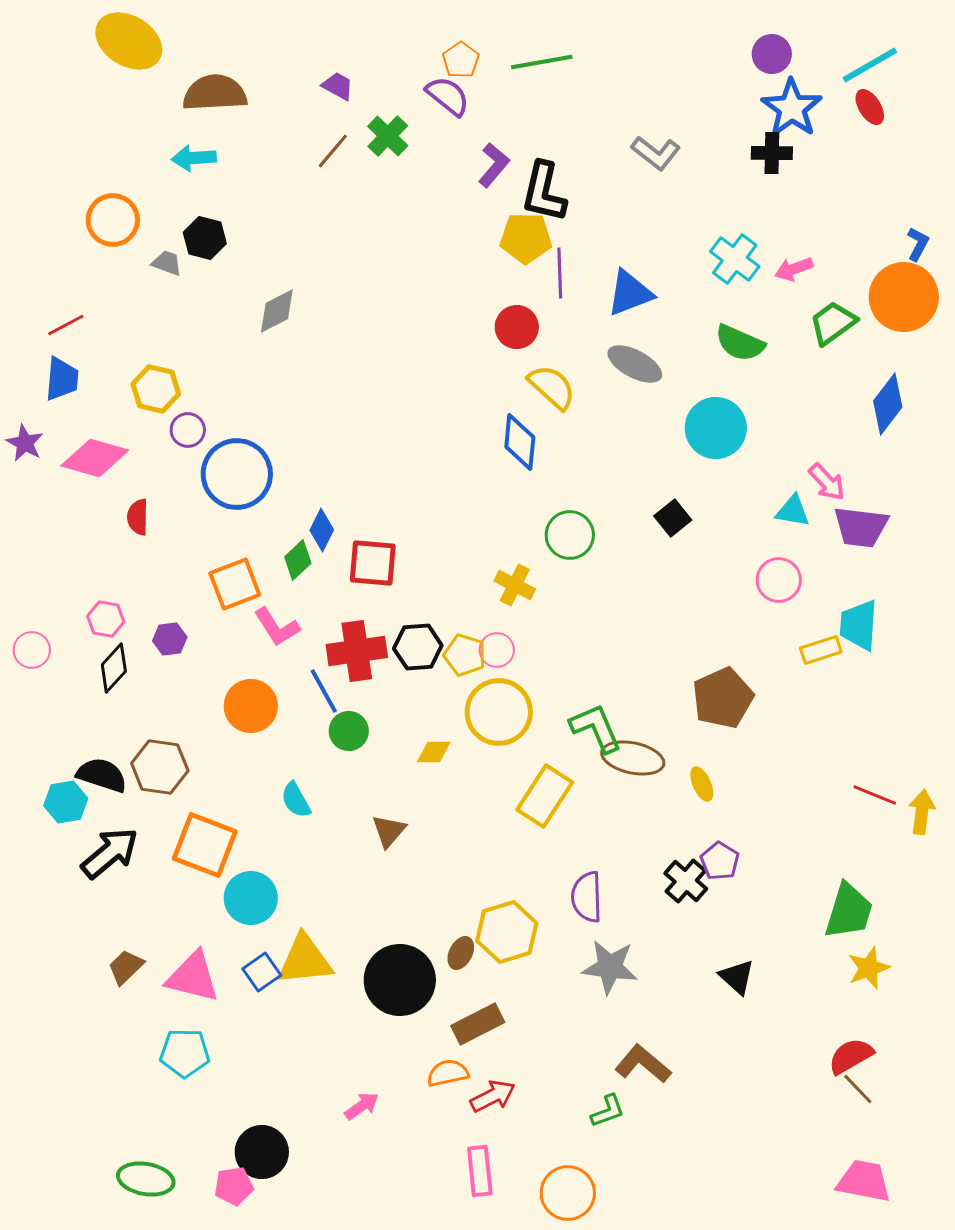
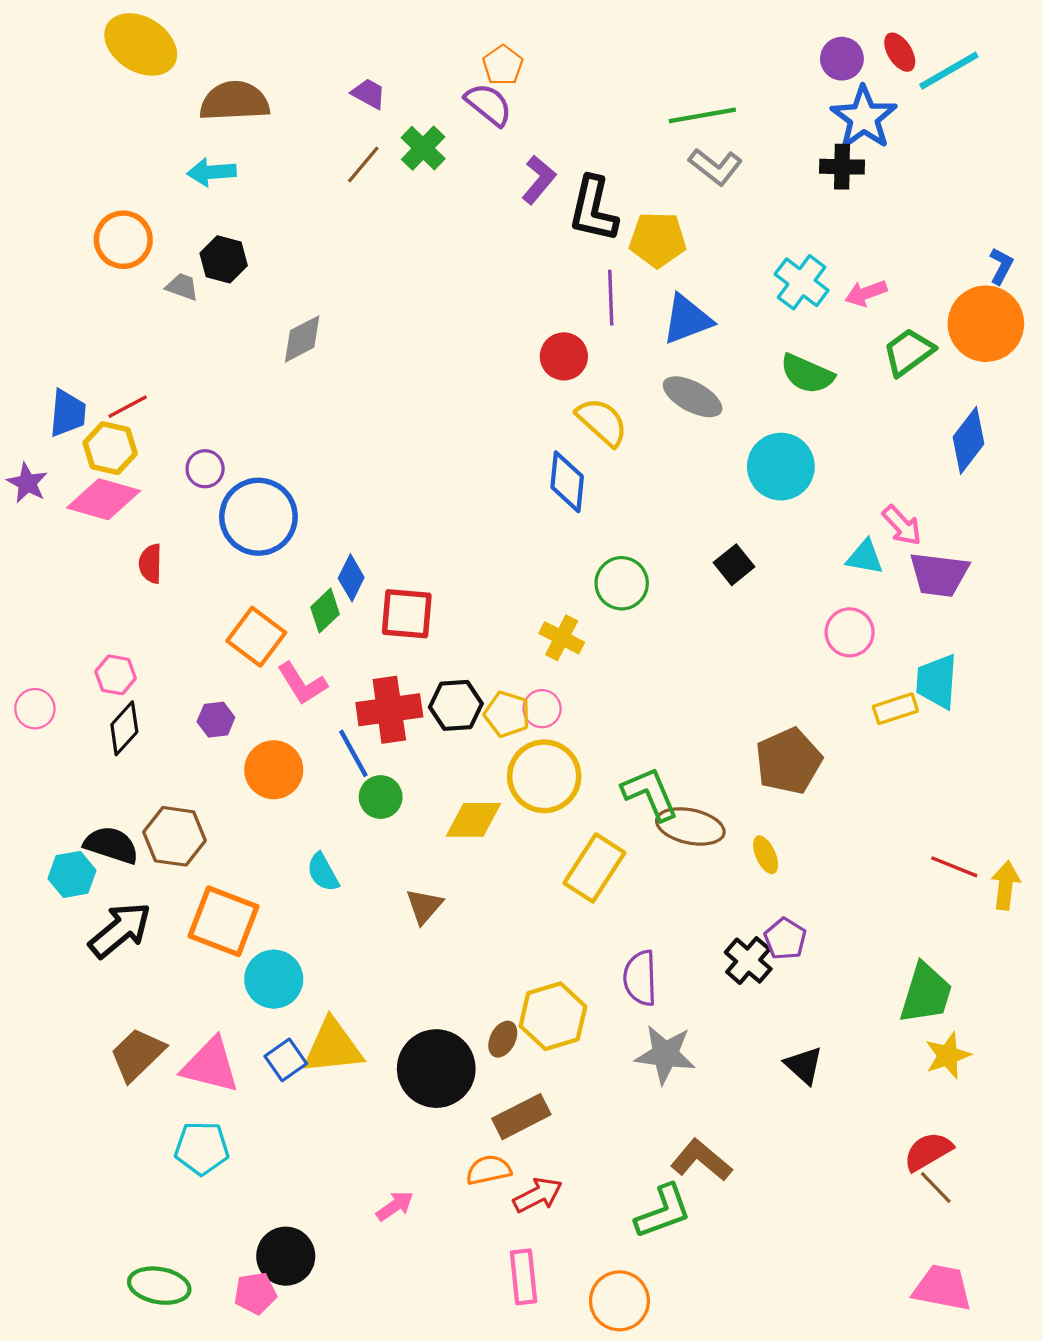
green line: (542, 62) -> (702, 115), moved
red ellipse: (870, 107) -> (900, 52), moved
yellow pentagon: (526, 238) -> (658, 240), moved
red line: (66, 325) -> (128, 407), moved
yellow hexagon: (156, 389) -> (110, 448), moved
orange square: (235, 584) -> (256, 637), turned -32
purple hexagon: (170, 639) -> (216, 720), moved
yellow diamond: (434, 752) -> (473, 820), size x1.5
brown trapezoid: (126, 967) -> (137, 1054), size x1.4
green L-shape: (608, 1111) -> (663, 1211), size x1.5

